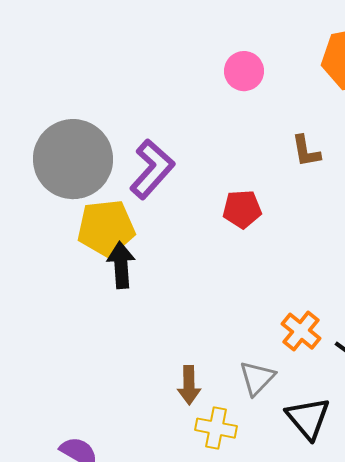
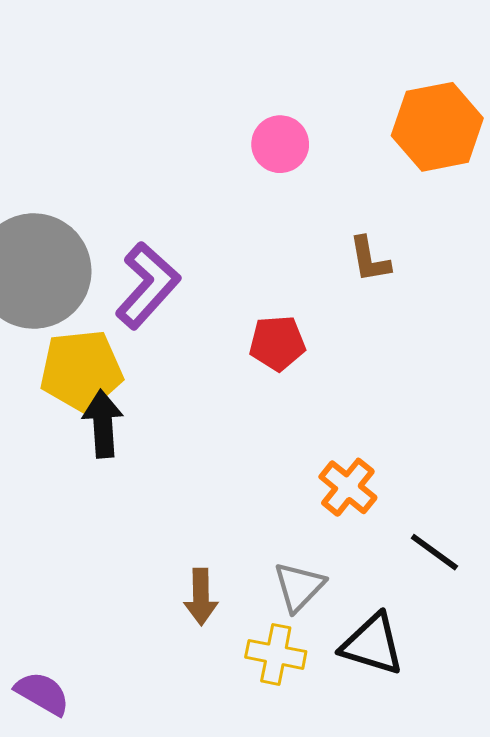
orange cross: (301, 331) -> (348, 487), moved
black triangle: (308, 418) -> (372, 644), turned -33
yellow cross: (216, 428) -> (276, 654), moved

